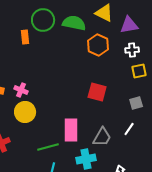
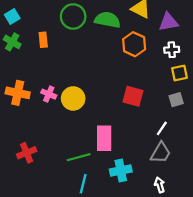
orange rectangle: (25, 37) -> (43, 40), moved
gray square: (136, 103) -> (176, 100), moved
yellow circle: (25, 112) -> (73, 98), moved
white line: (129, 129) -> (162, 128), moved
gray trapezoid: (102, 137) -> (161, 153), moved

